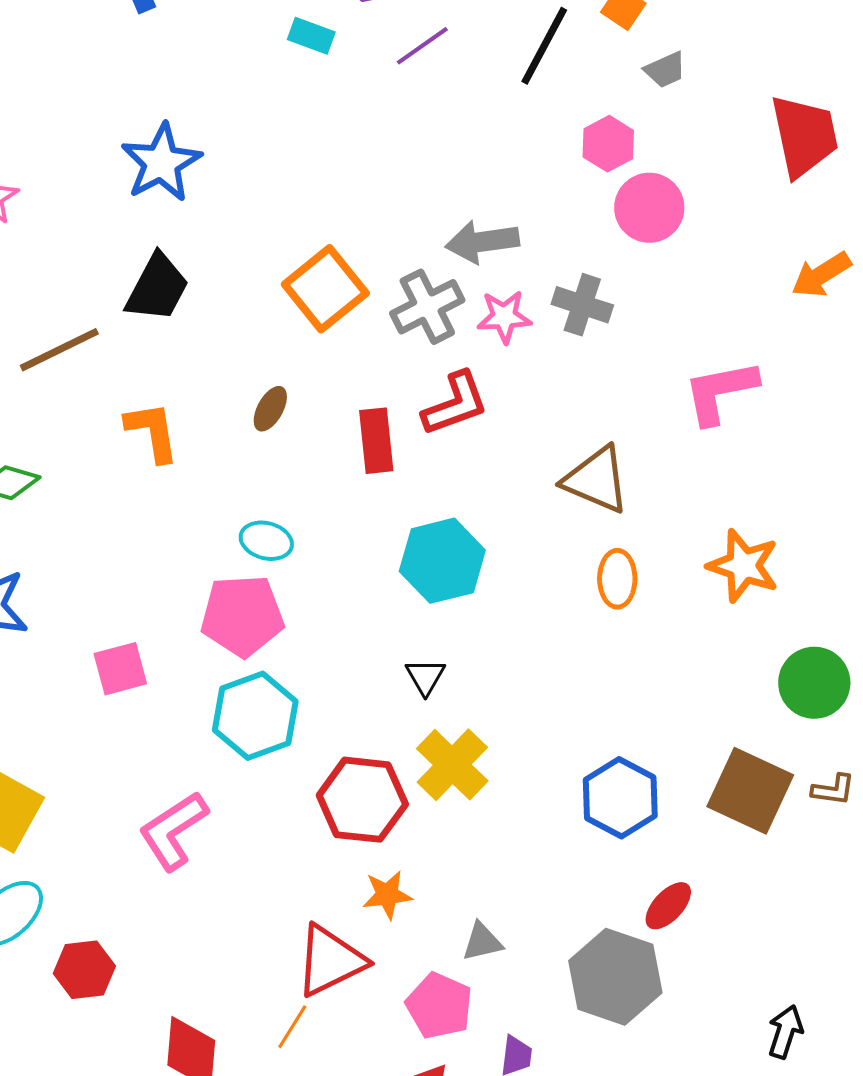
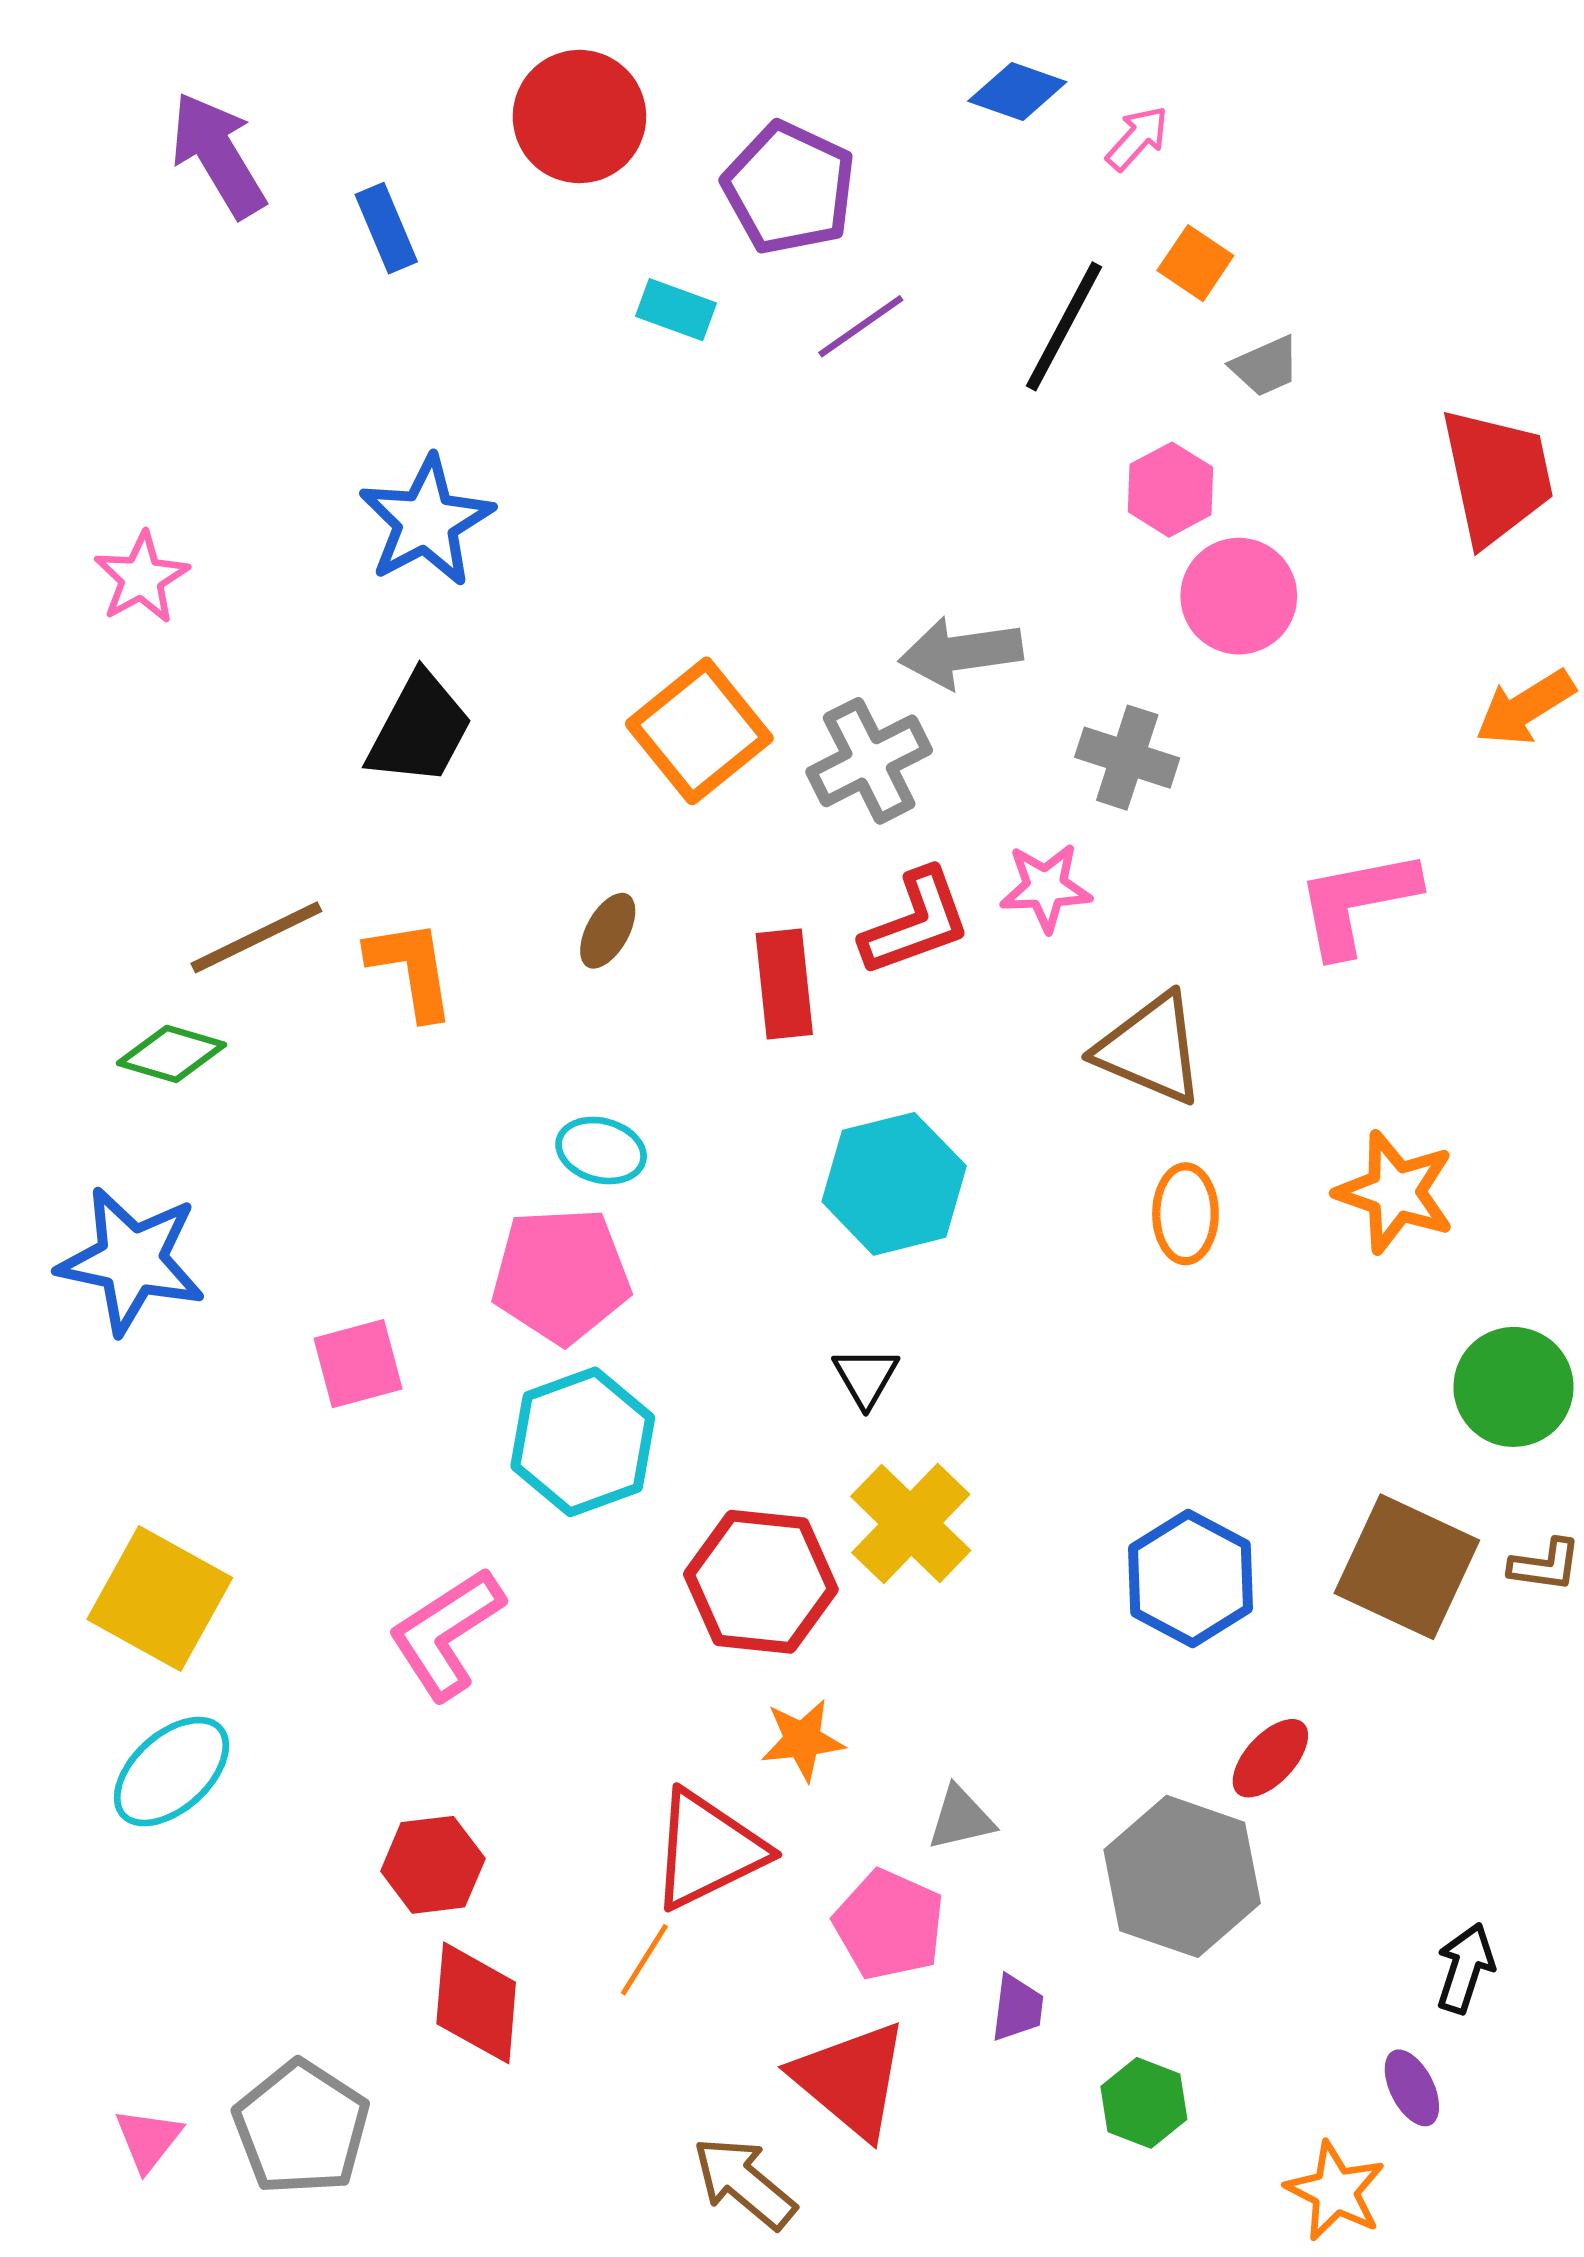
pink star: (504, 317) -> (1046, 887), moved
brown line: (59, 350) -> (256, 937), moved
red hexagon: (84, 970) -> (433, 1865), moved

